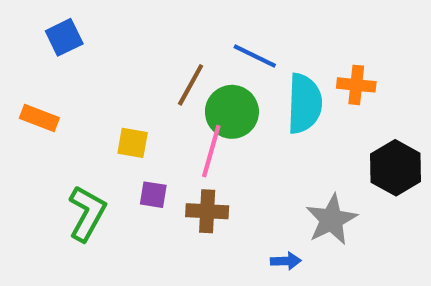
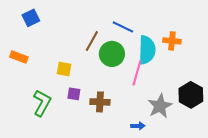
pink line: (211, 151) -> (137, 73), moved
black hexagon: (396, 168) -> (191, 95), moved

